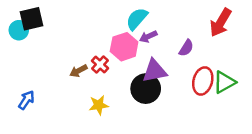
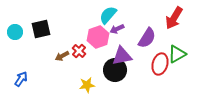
black square: (31, 19) -> (41, 29), moved
cyan circle: (19, 30) -> (15, 32), moved
purple semicircle: (186, 48) -> (147, 38), size x1.5
green triangle: (224, 82) -> (177, 54), moved
yellow star: (99, 105) -> (87, 85), moved

